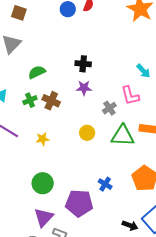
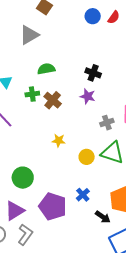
yellow circle: (87, 133) -> (87, 157), moved
yellow star: (43, 139) -> (59, 141), moved
black arrow: (130, 225) -> (103, 217), moved

